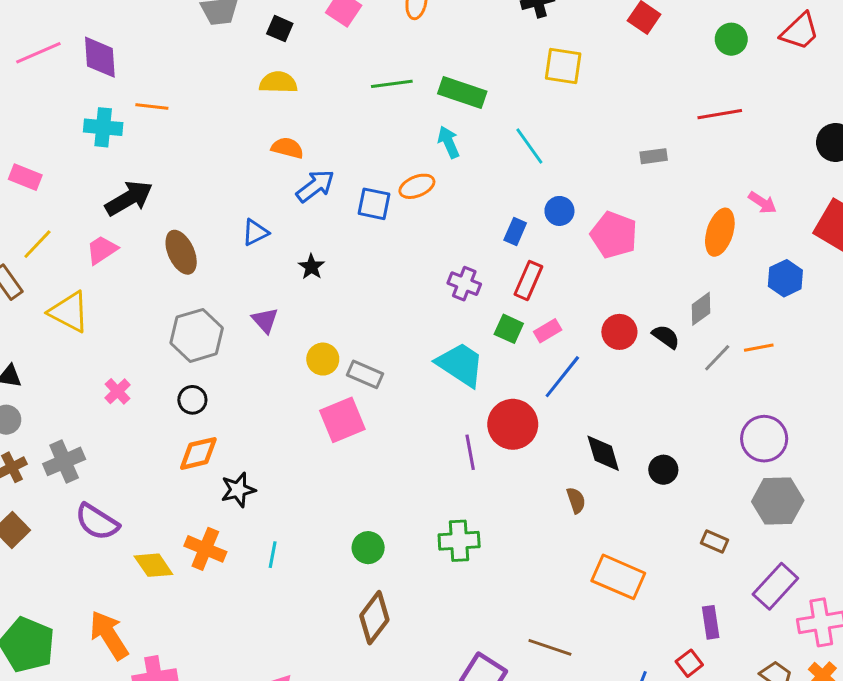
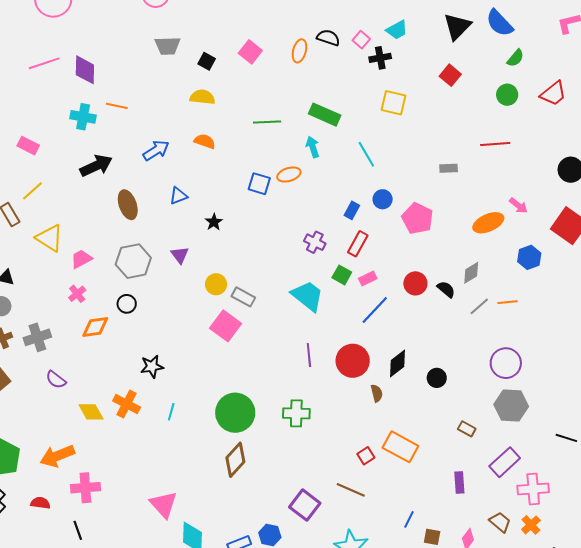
green line: (392, 84) -> (267, 122), moved
blue arrow: (315, 186) -> (156, 150), moved
orange ellipse: (720, 232) -> (488, 223), turned 44
pink trapezoid: (102, 250) -> (81, 259), moved
pink square: (342, 420) -> (226, 326), turned -36
red circle: (513, 424) -> (353, 361), moved
orange diamond: (198, 453) -> (95, 327), moved
black diamond: (603, 453) -> (398, 363), turned 64
purple semicircle: (97, 522) -> (56, 380), size x0.7
green circle: (368, 548) -> (235, 413), size x1.8
orange arrow: (109, 635) -> (57, 456), turned -84
red square: (689, 663) -> (366, 456), moved

